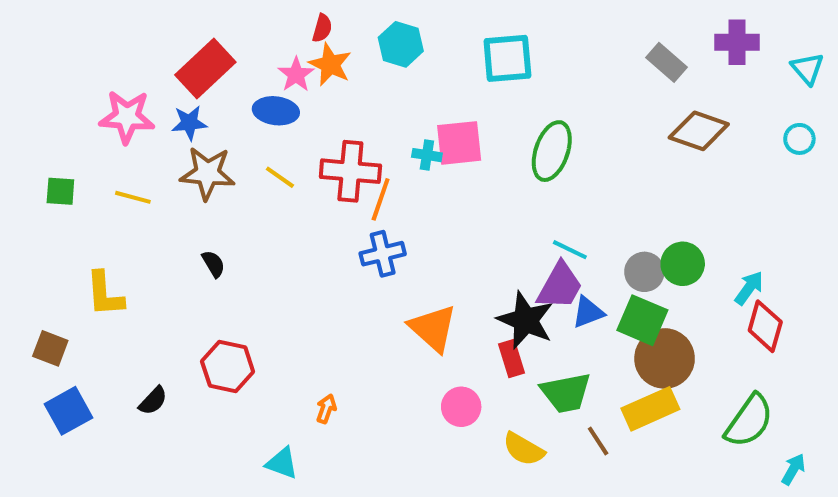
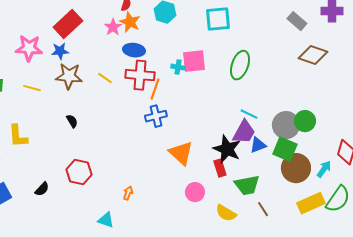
blue ellipse: (276, 111) -> (134, 50), moved
gray circle: (644, 272) -> (286, 125), size x1.4
cyan arrow: (749, 288) -> (324, 169), moved
yellow rectangle: (650, 409) -> (311, 203), moved

